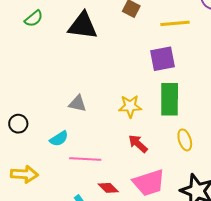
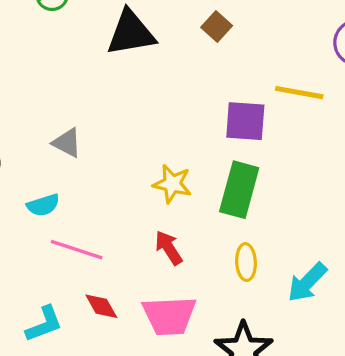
yellow line: (175, 23) -> (299, 93), moved
black triangle: (83, 26) -> (131, 33), turned -32
gray triangle: (78, 104) -> (67, 143), moved

